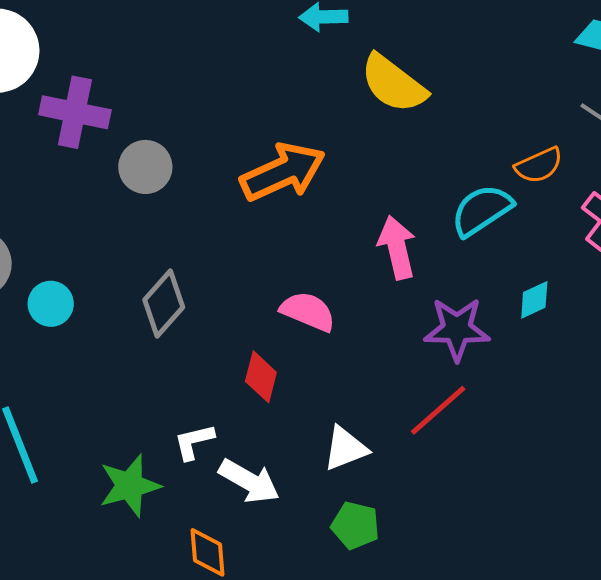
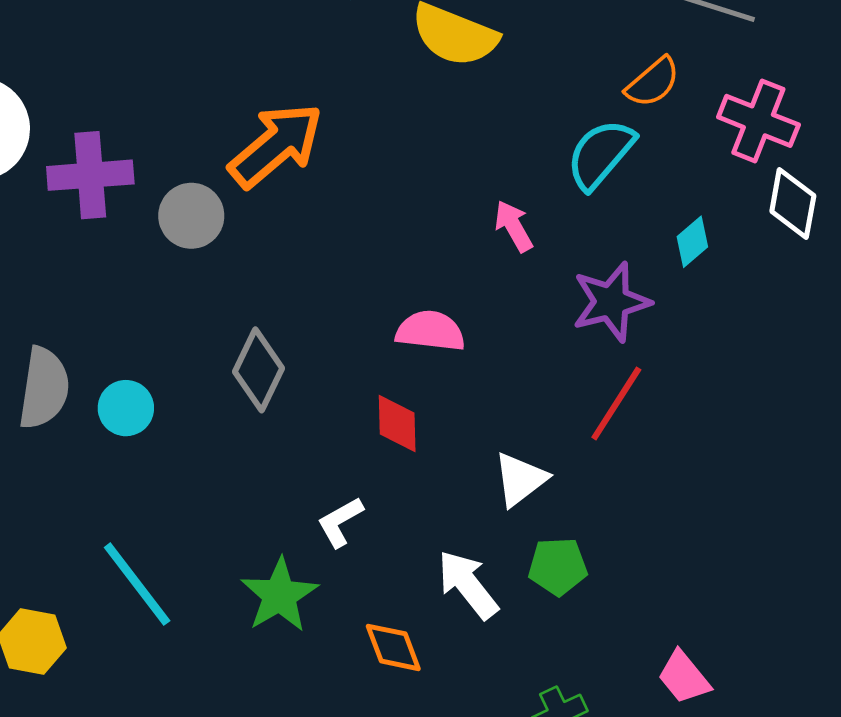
orange arrow: (283, 172) -> (276, 145), moved
pink arrow: (397, 247) -> (514, 226), size x0.7
white arrow: (249, 481) -> (468, 585), moved, turned -142

